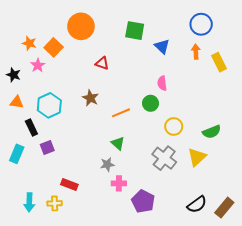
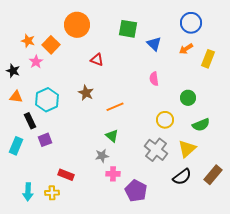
orange arrow: (196, 52) -> (186, 49), turned -120
yellow rectangle: (219, 62) -> (208, 59), turned 48
green circle: (151, 103) -> (188, 98), moved
black semicircle: (197, 204) -> (182, 177), moved
brown rectangle: (224, 208) -> (213, 175), moved

